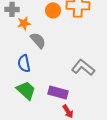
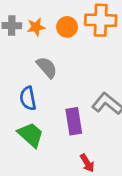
orange star: (24, 23) -> (36, 27), moved
purple rectangle: (58, 92) -> (74, 121), moved, turned 66

